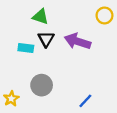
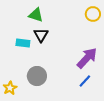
purple arrow: (78, 41) -> (87, 58), moved, turned 115
blue line: (85, 101) -> (85, 81), moved

